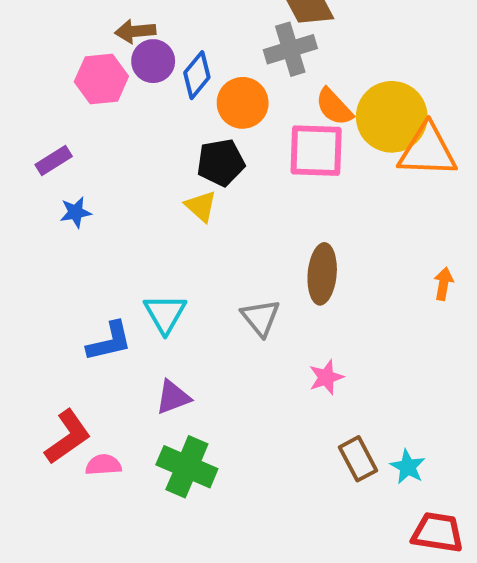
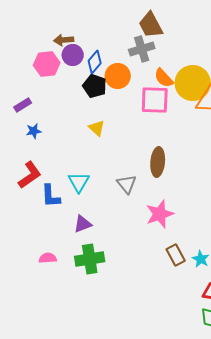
black pentagon: (221, 163) -> (95, 86), moved, turned 30
blue L-shape: (109, 341) -> (51, 196), turned 100
pink star: (326, 377) -> (160, 214), size x1.6
red L-shape: (68, 437) -> (30, 175), moved
green cross: (187, 467) -> (90, 259), turned -32

